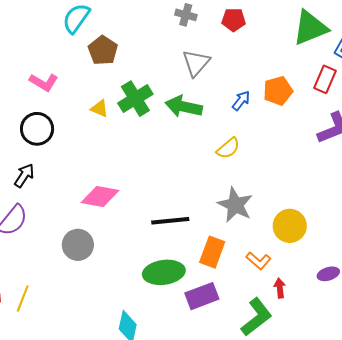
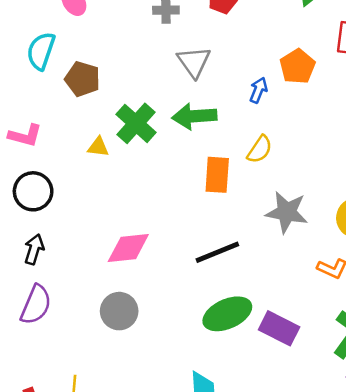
orange rectangle: (212, 252) -> (217, 175), moved
purple rectangle: (202, 296) -> (279, 328), turned 64

